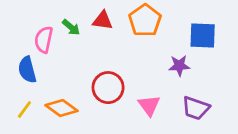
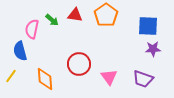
purple star: (179, 66) -> (153, 49), moved
orange diamond: (61, 108) -> (45, 79), turned 50
yellow line: (24, 109) -> (11, 76), moved

